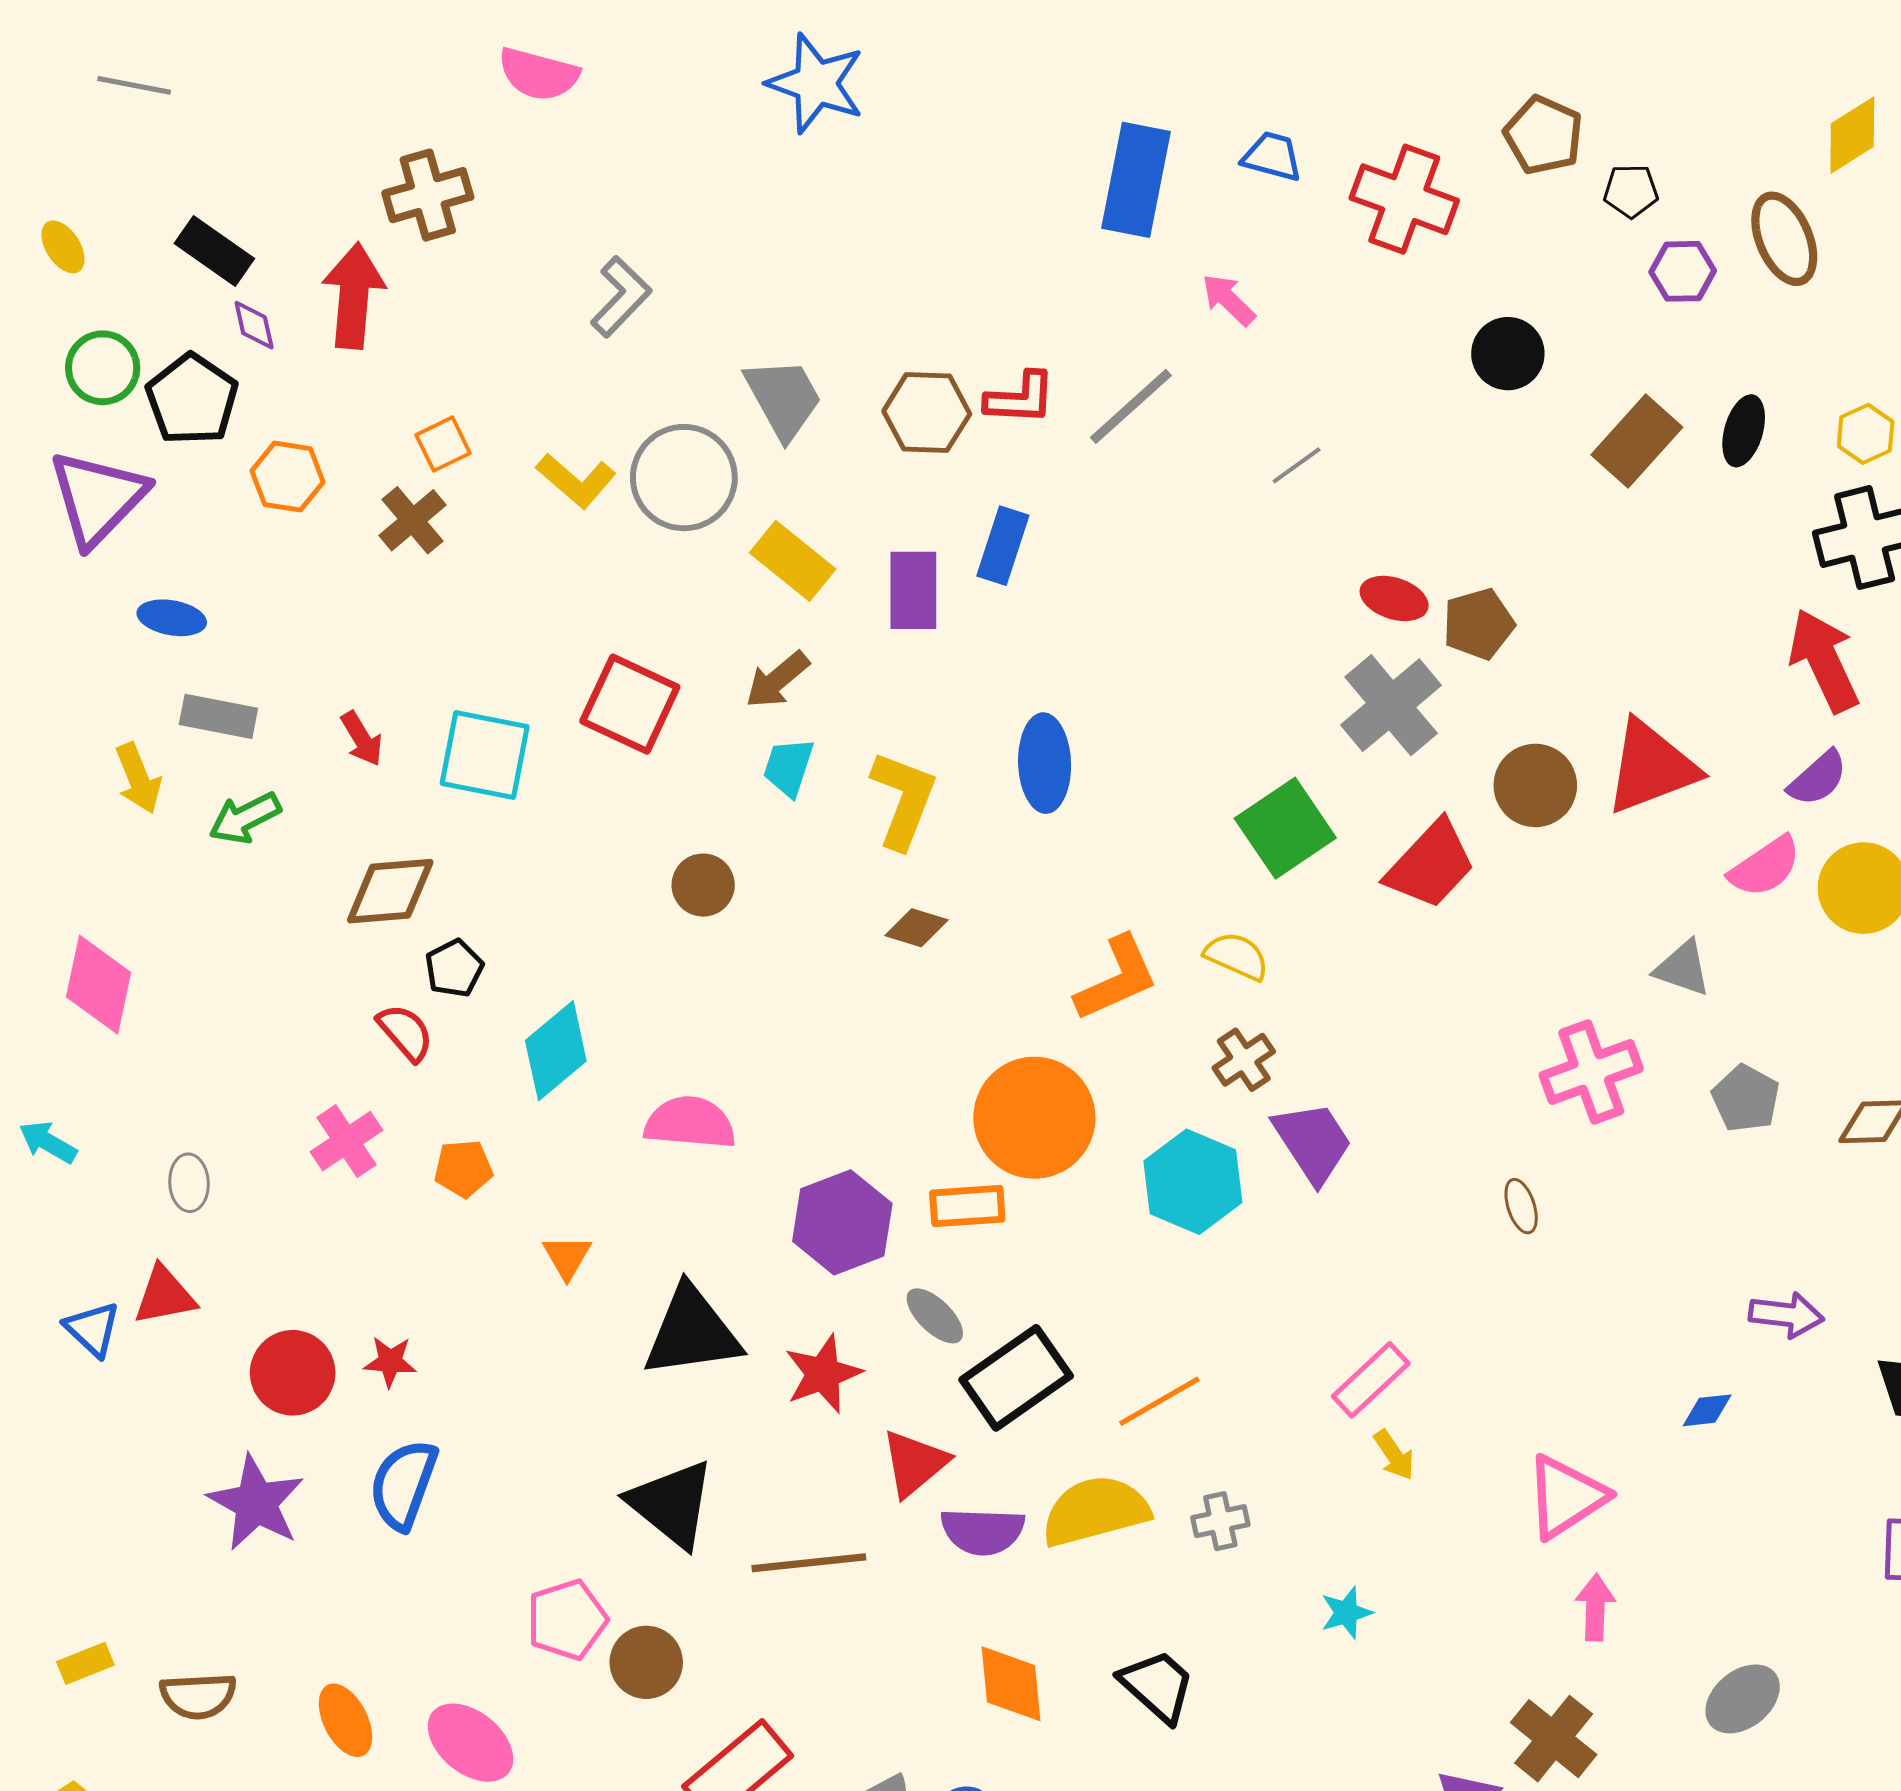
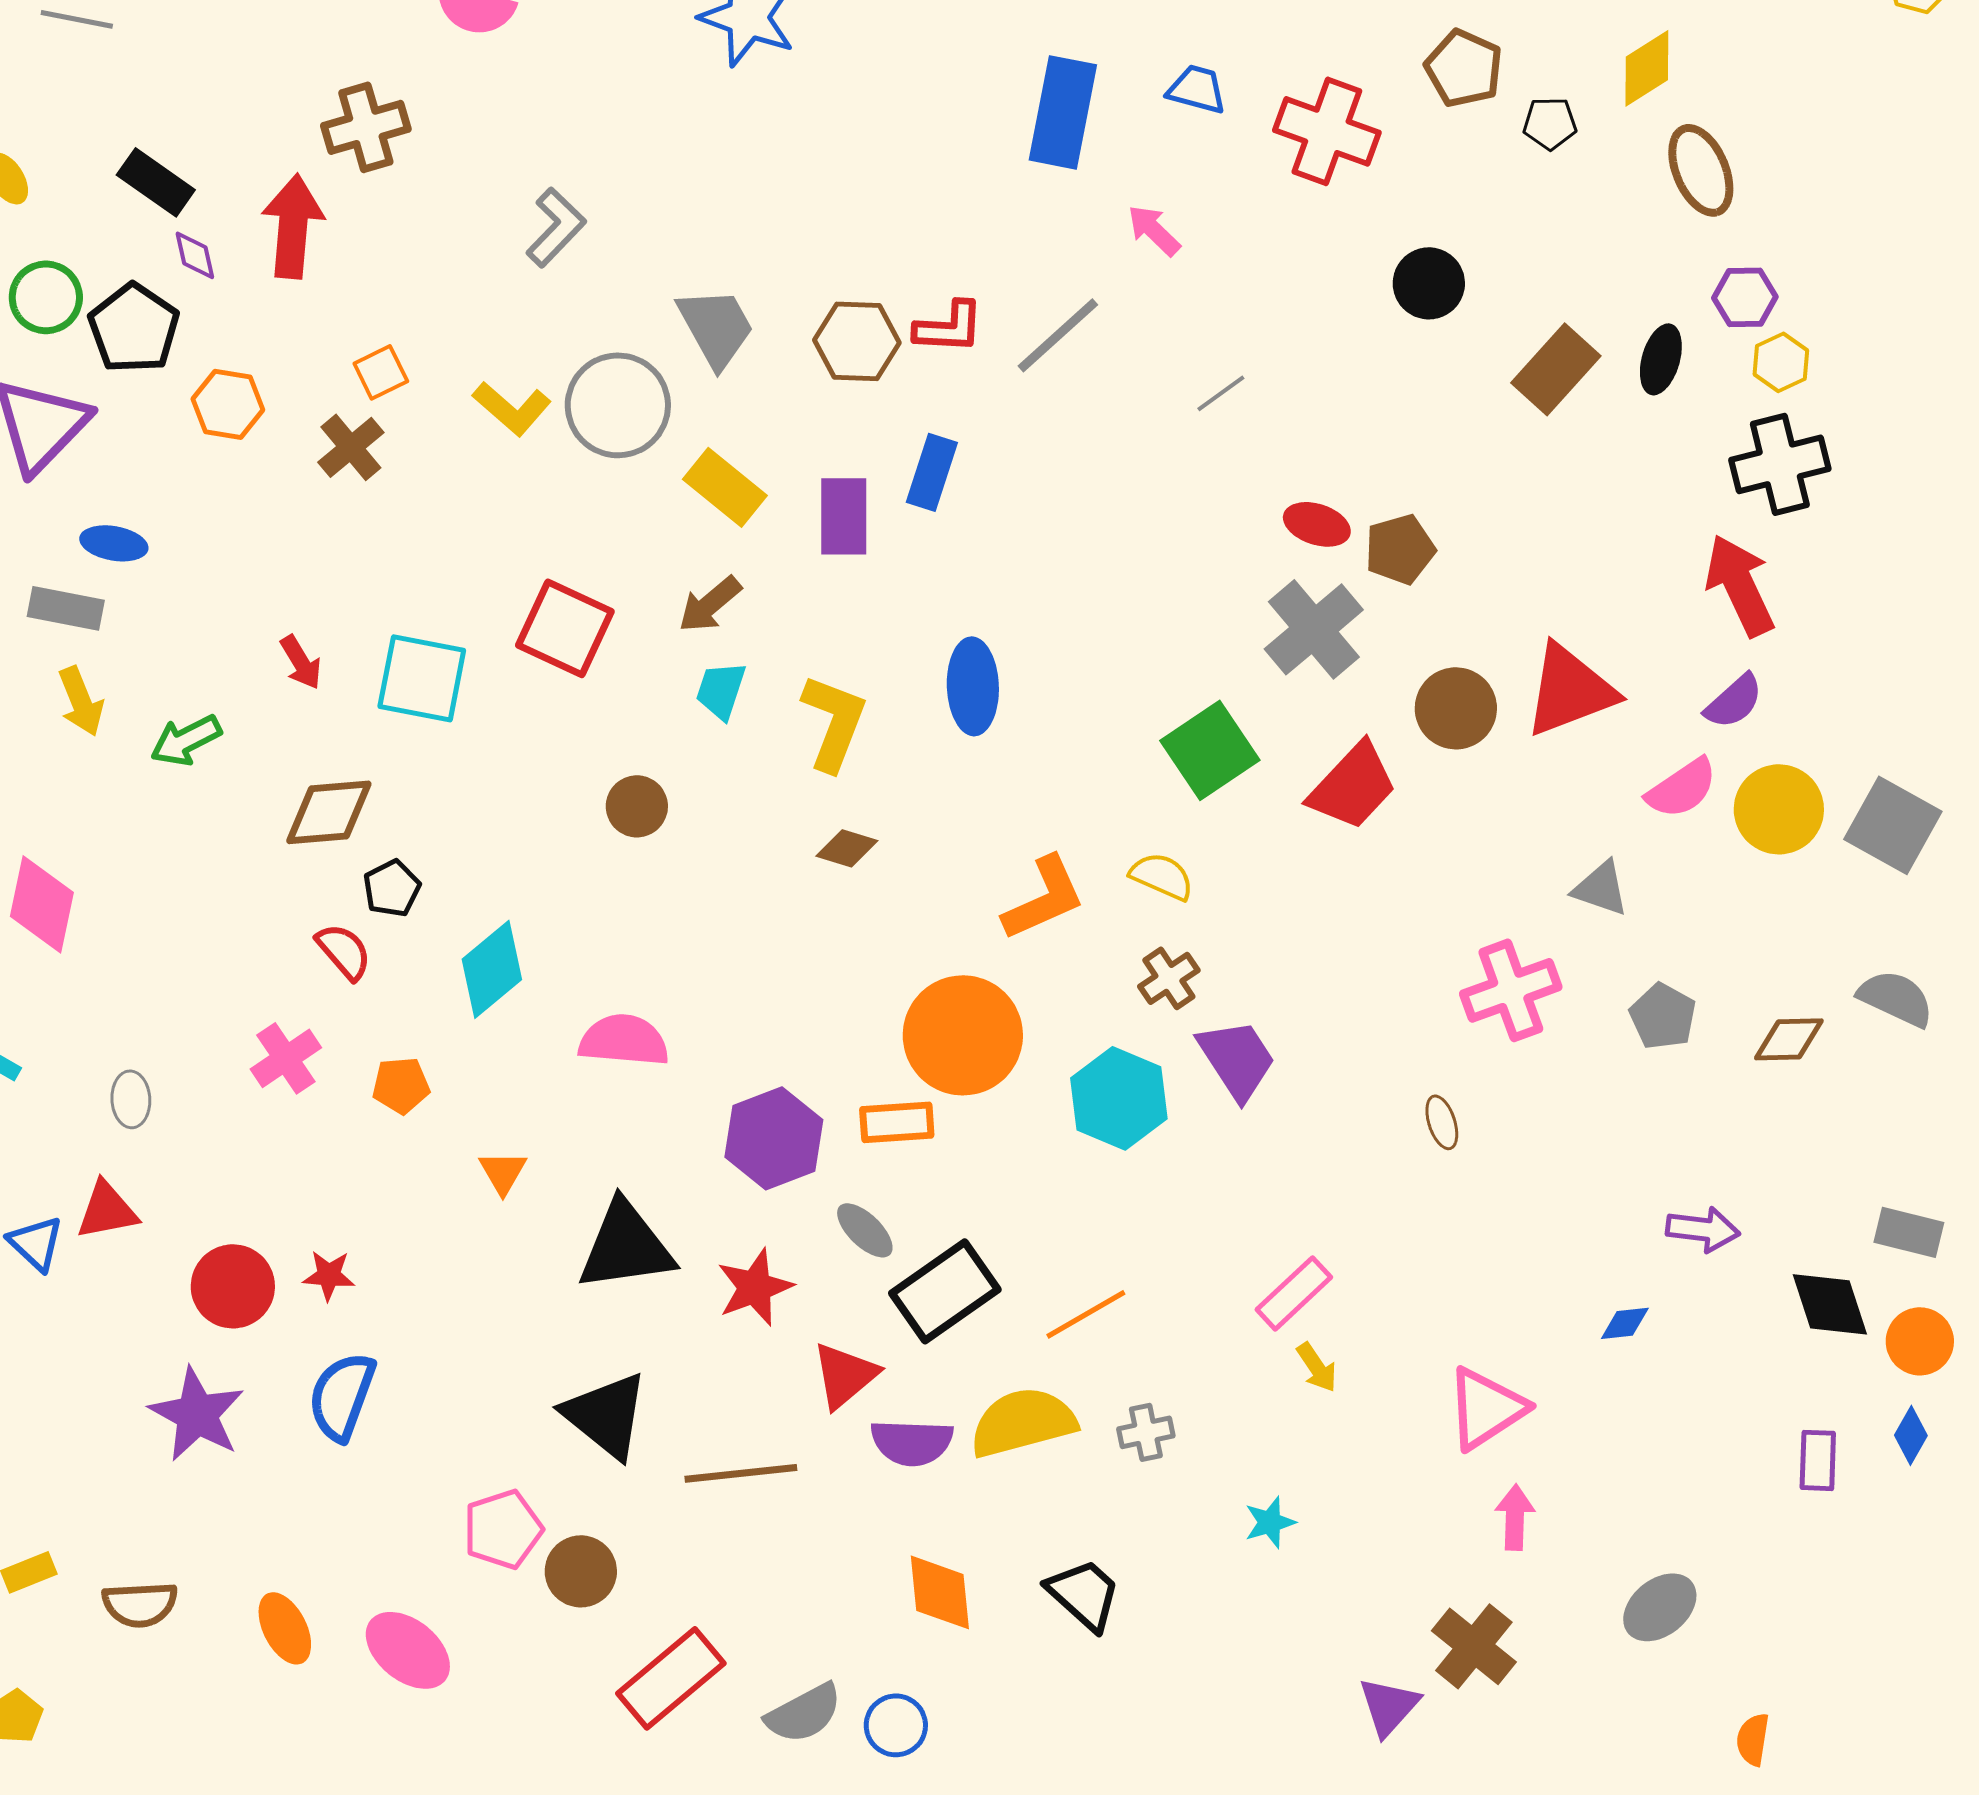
yellow diamond: (1852, 135) -> (1647, 68), moved
purple hexagon: (1683, 271) -> (1745, 297), moved
gray rectangle: (218, 716) -> (66, 608), moved

